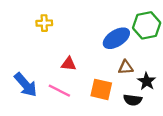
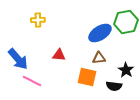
brown triangle: (126, 67) -> (99, 58), moved
blue arrow: (26, 85) -> (18, 59), moved
pink line: (59, 91) -> (32, 81), moved

